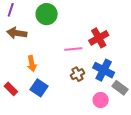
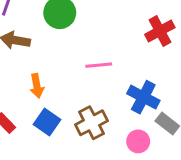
red cross: (99, 38) -> (160, 31), moved
brown cross: (77, 74) -> (92, 123), moved, size x1.5

